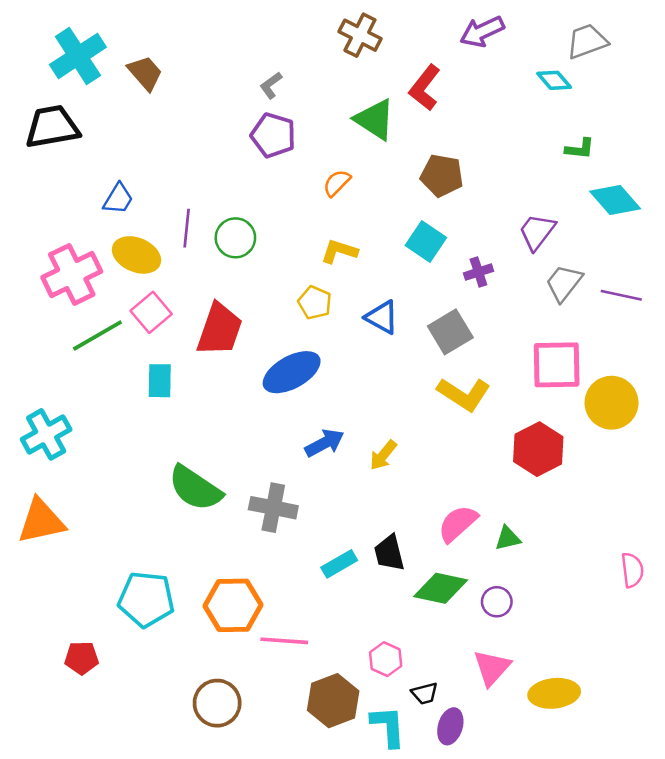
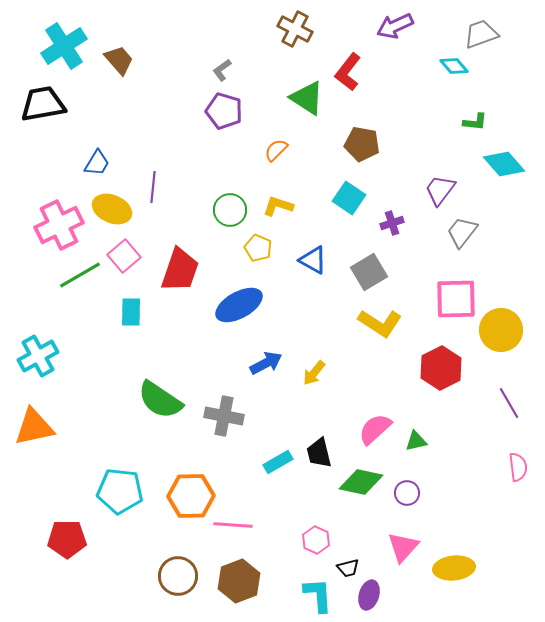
green circle: (235, 238) -> (230, 210), moved
purple line: (621, 295) -> (509, 403), moved, turned 48
red pentagon: (82, 658) -> (67, 539), size x1.4
brown hexagon: (333, 701) -> (239, 581), moved

